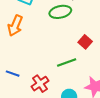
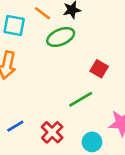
blue line: (13, 74) -> (15, 126), turned -40

